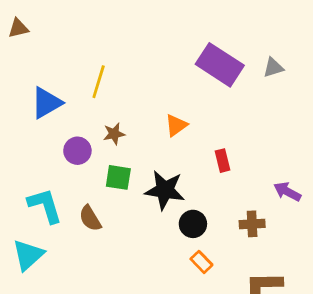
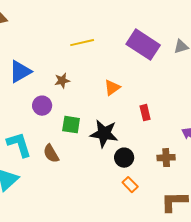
yellow line: (99, 82) -> (82, 43), moved, turned 60
brown star: (114, 134) -> (62, 81), moved

